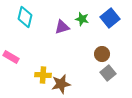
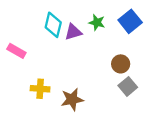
cyan diamond: (25, 17) -> (53, 25), moved
pink rectangle: (11, 57) -> (16, 51), moved
yellow cross: (43, 75) -> (40, 89), moved

